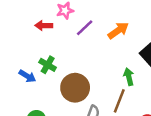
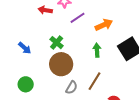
green cross: (48, 65) -> (57, 43), moved
green arrow: (129, 77) -> (97, 50), moved

